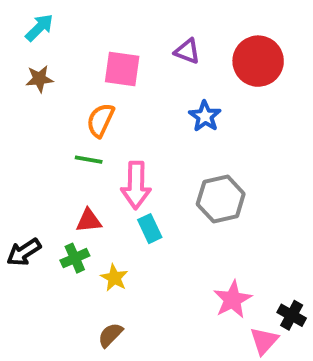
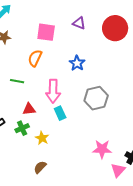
blue star: (205, 116) -> (77, 63), moved
green line: (89, 160) -> (17, 81), moved
pink star: (232, 299) -> (102, 149), turned 30

